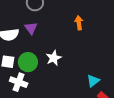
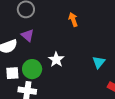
cyan triangle: (93, 81) -> (99, 62), moved

